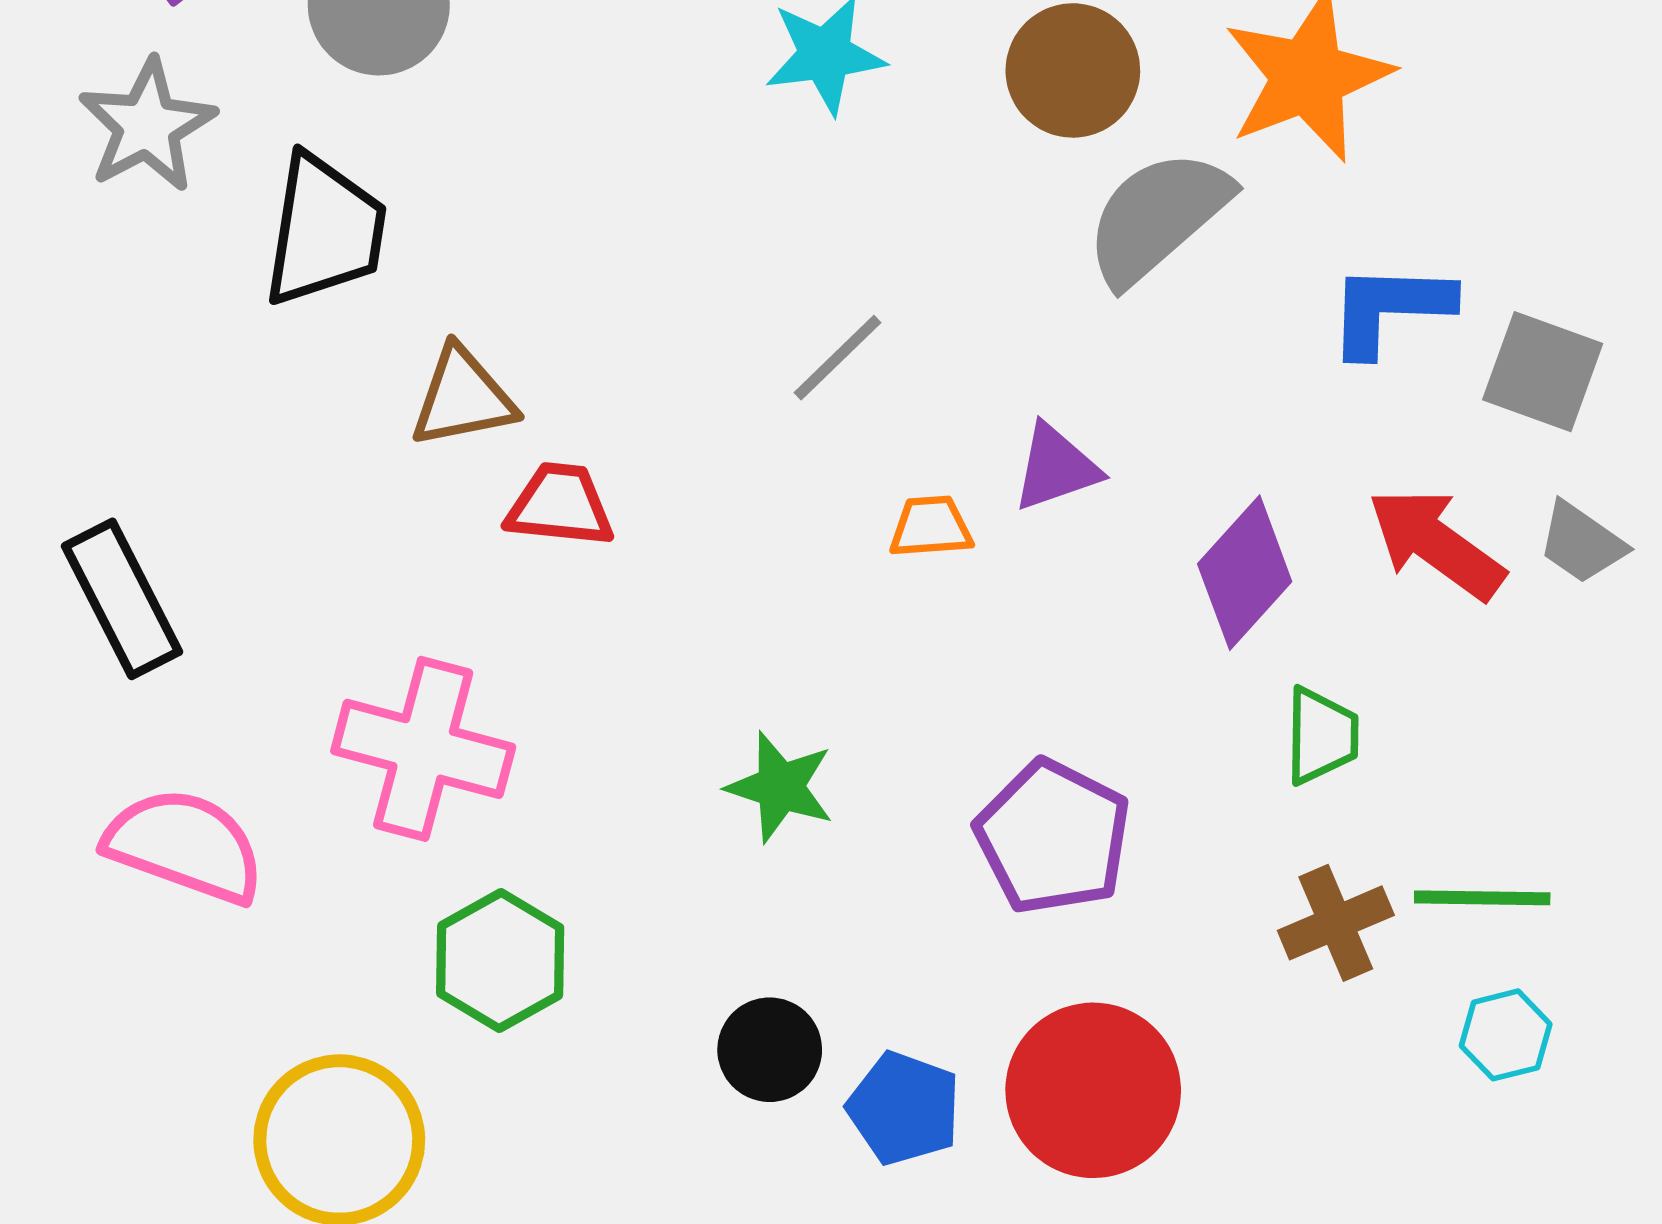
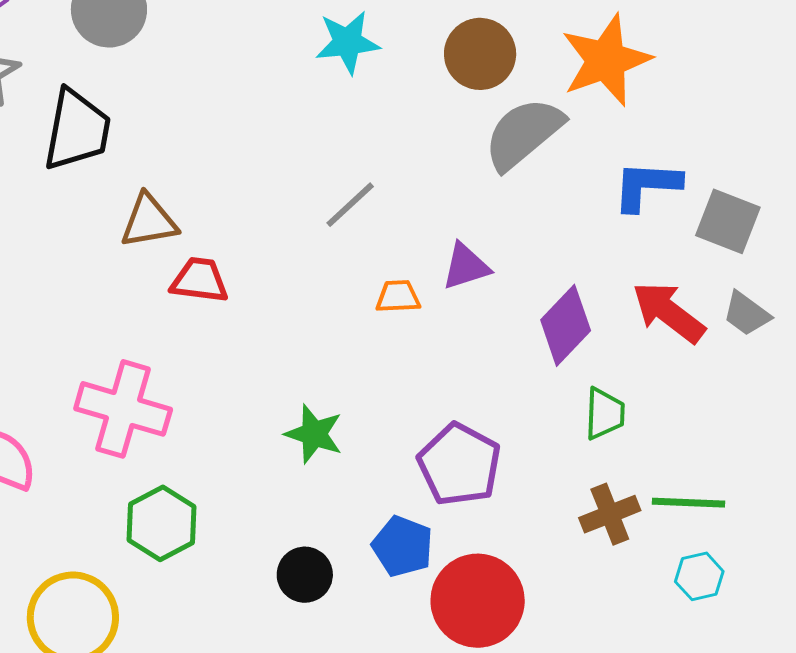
blue pentagon: (904, 1108) -> (403, 546), moved

